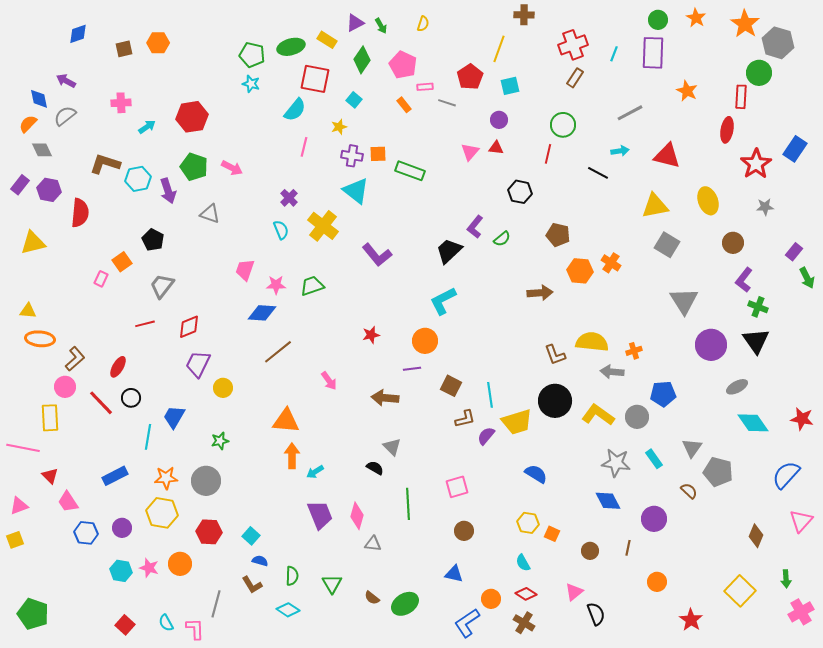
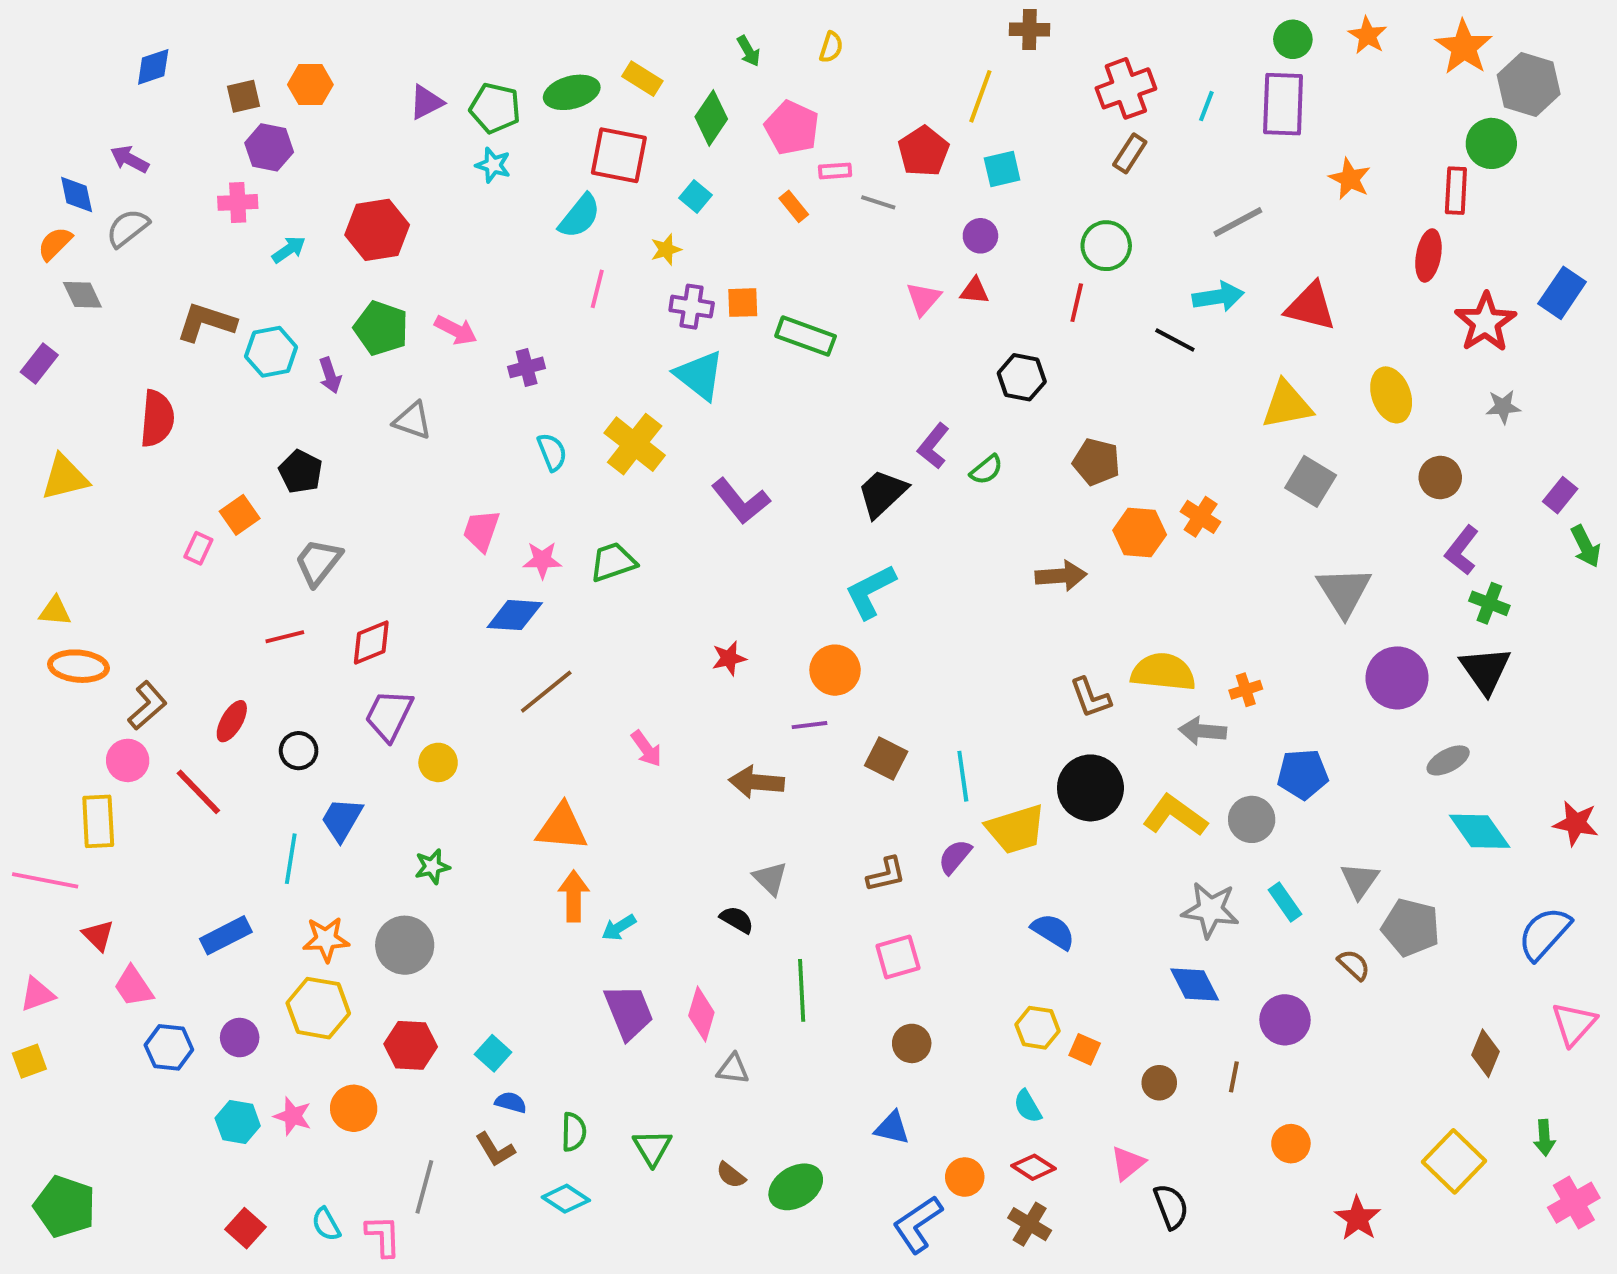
purple triangle: (355, 23) -> (426, 102), moved
cyan arrow: (620, 151) -> (1218, 297), size x1.4
purple hexagon: (49, 190) -> (269, 147), moved
purple arrow: (168, 191) -> (330, 375), size x0.7
purple cross: (289, 198) -> (527, 367), moved, turned 30
black circle: (131, 398) -> (299, 751), moved
brown L-shape: (465, 419) -> (886, 874), moved

